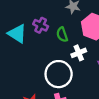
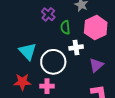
cyan triangle: (17, 34) -> (28, 51), moved

